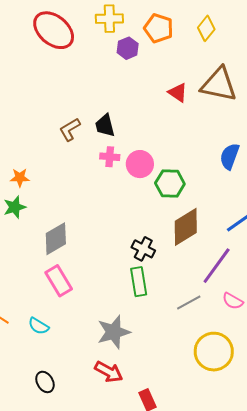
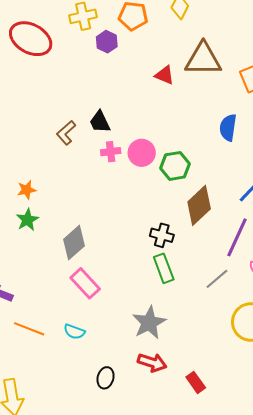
black ellipse: (45, 382) -> (106, 378), moved, turned 55

